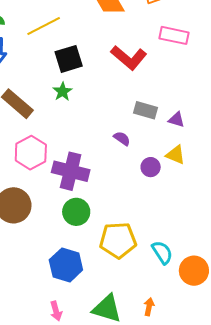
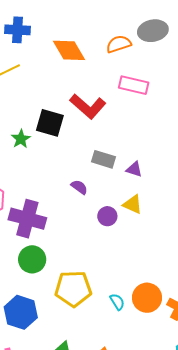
black square: (69, 59) -> (50, 123), moved, turned 32
cyan semicircle: (162, 252) -> (117, 302), size x0.7
orange circle: (194, 271) -> (147, 298), moved

